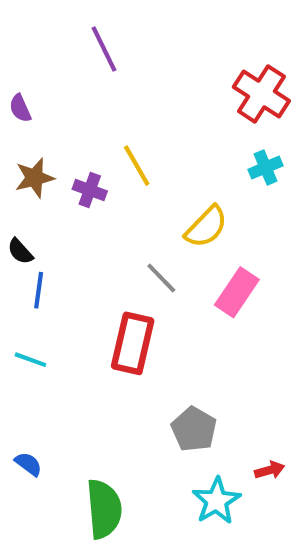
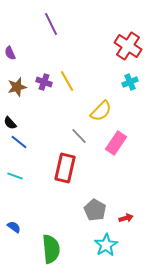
purple cross: (90, 190) -> (44, 82), moved
blue line: (39, 290) -> (19, 142), turned -60
red arrow: (270, 470) -> (126, 218), moved

